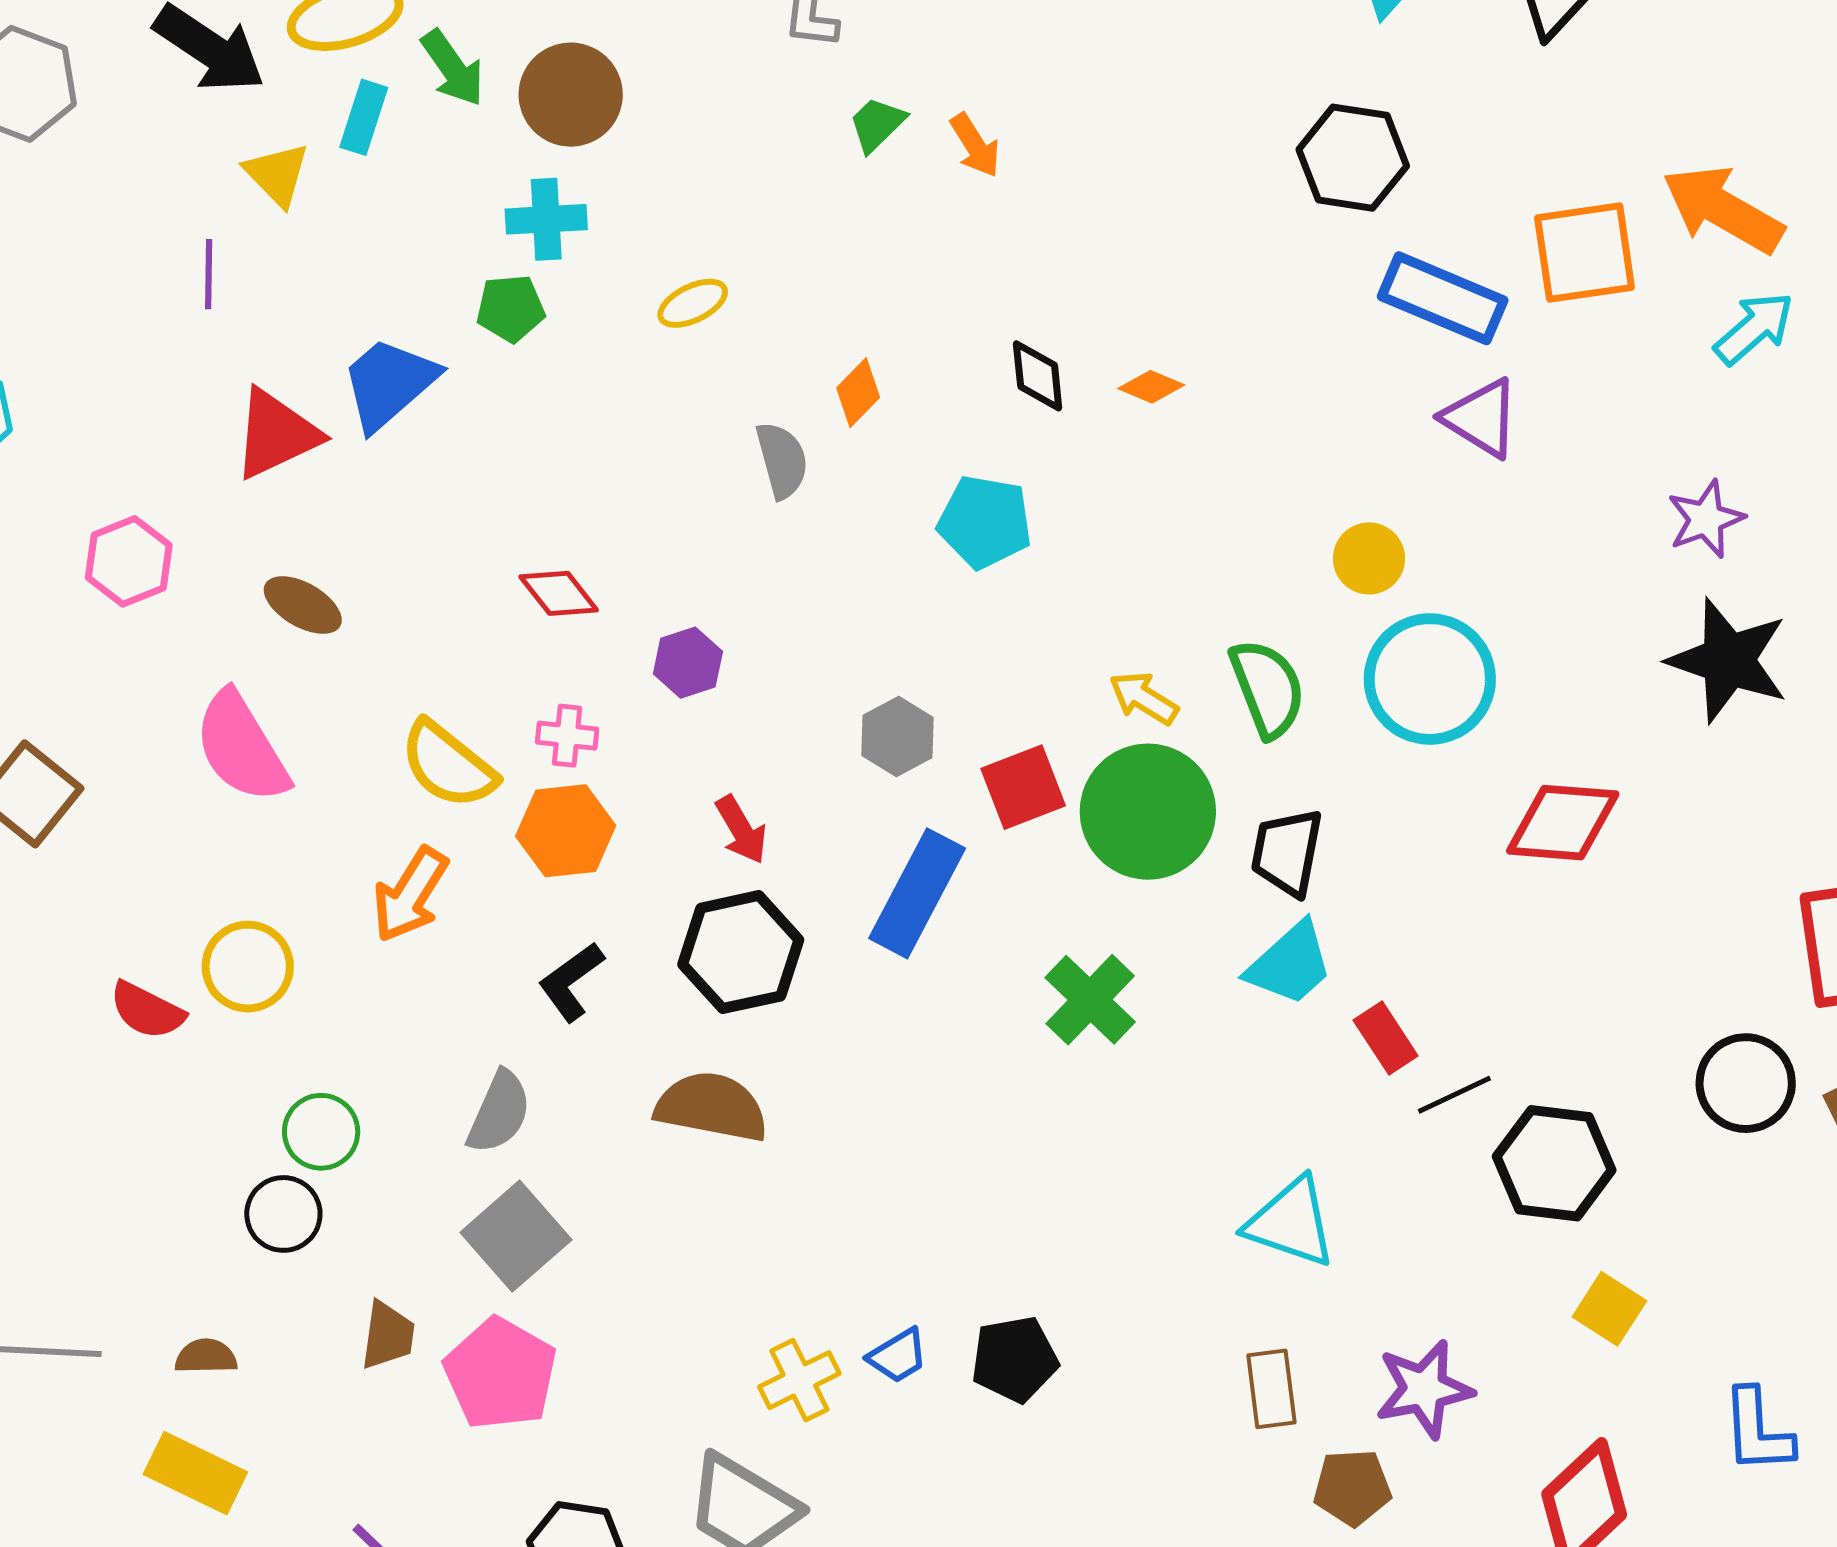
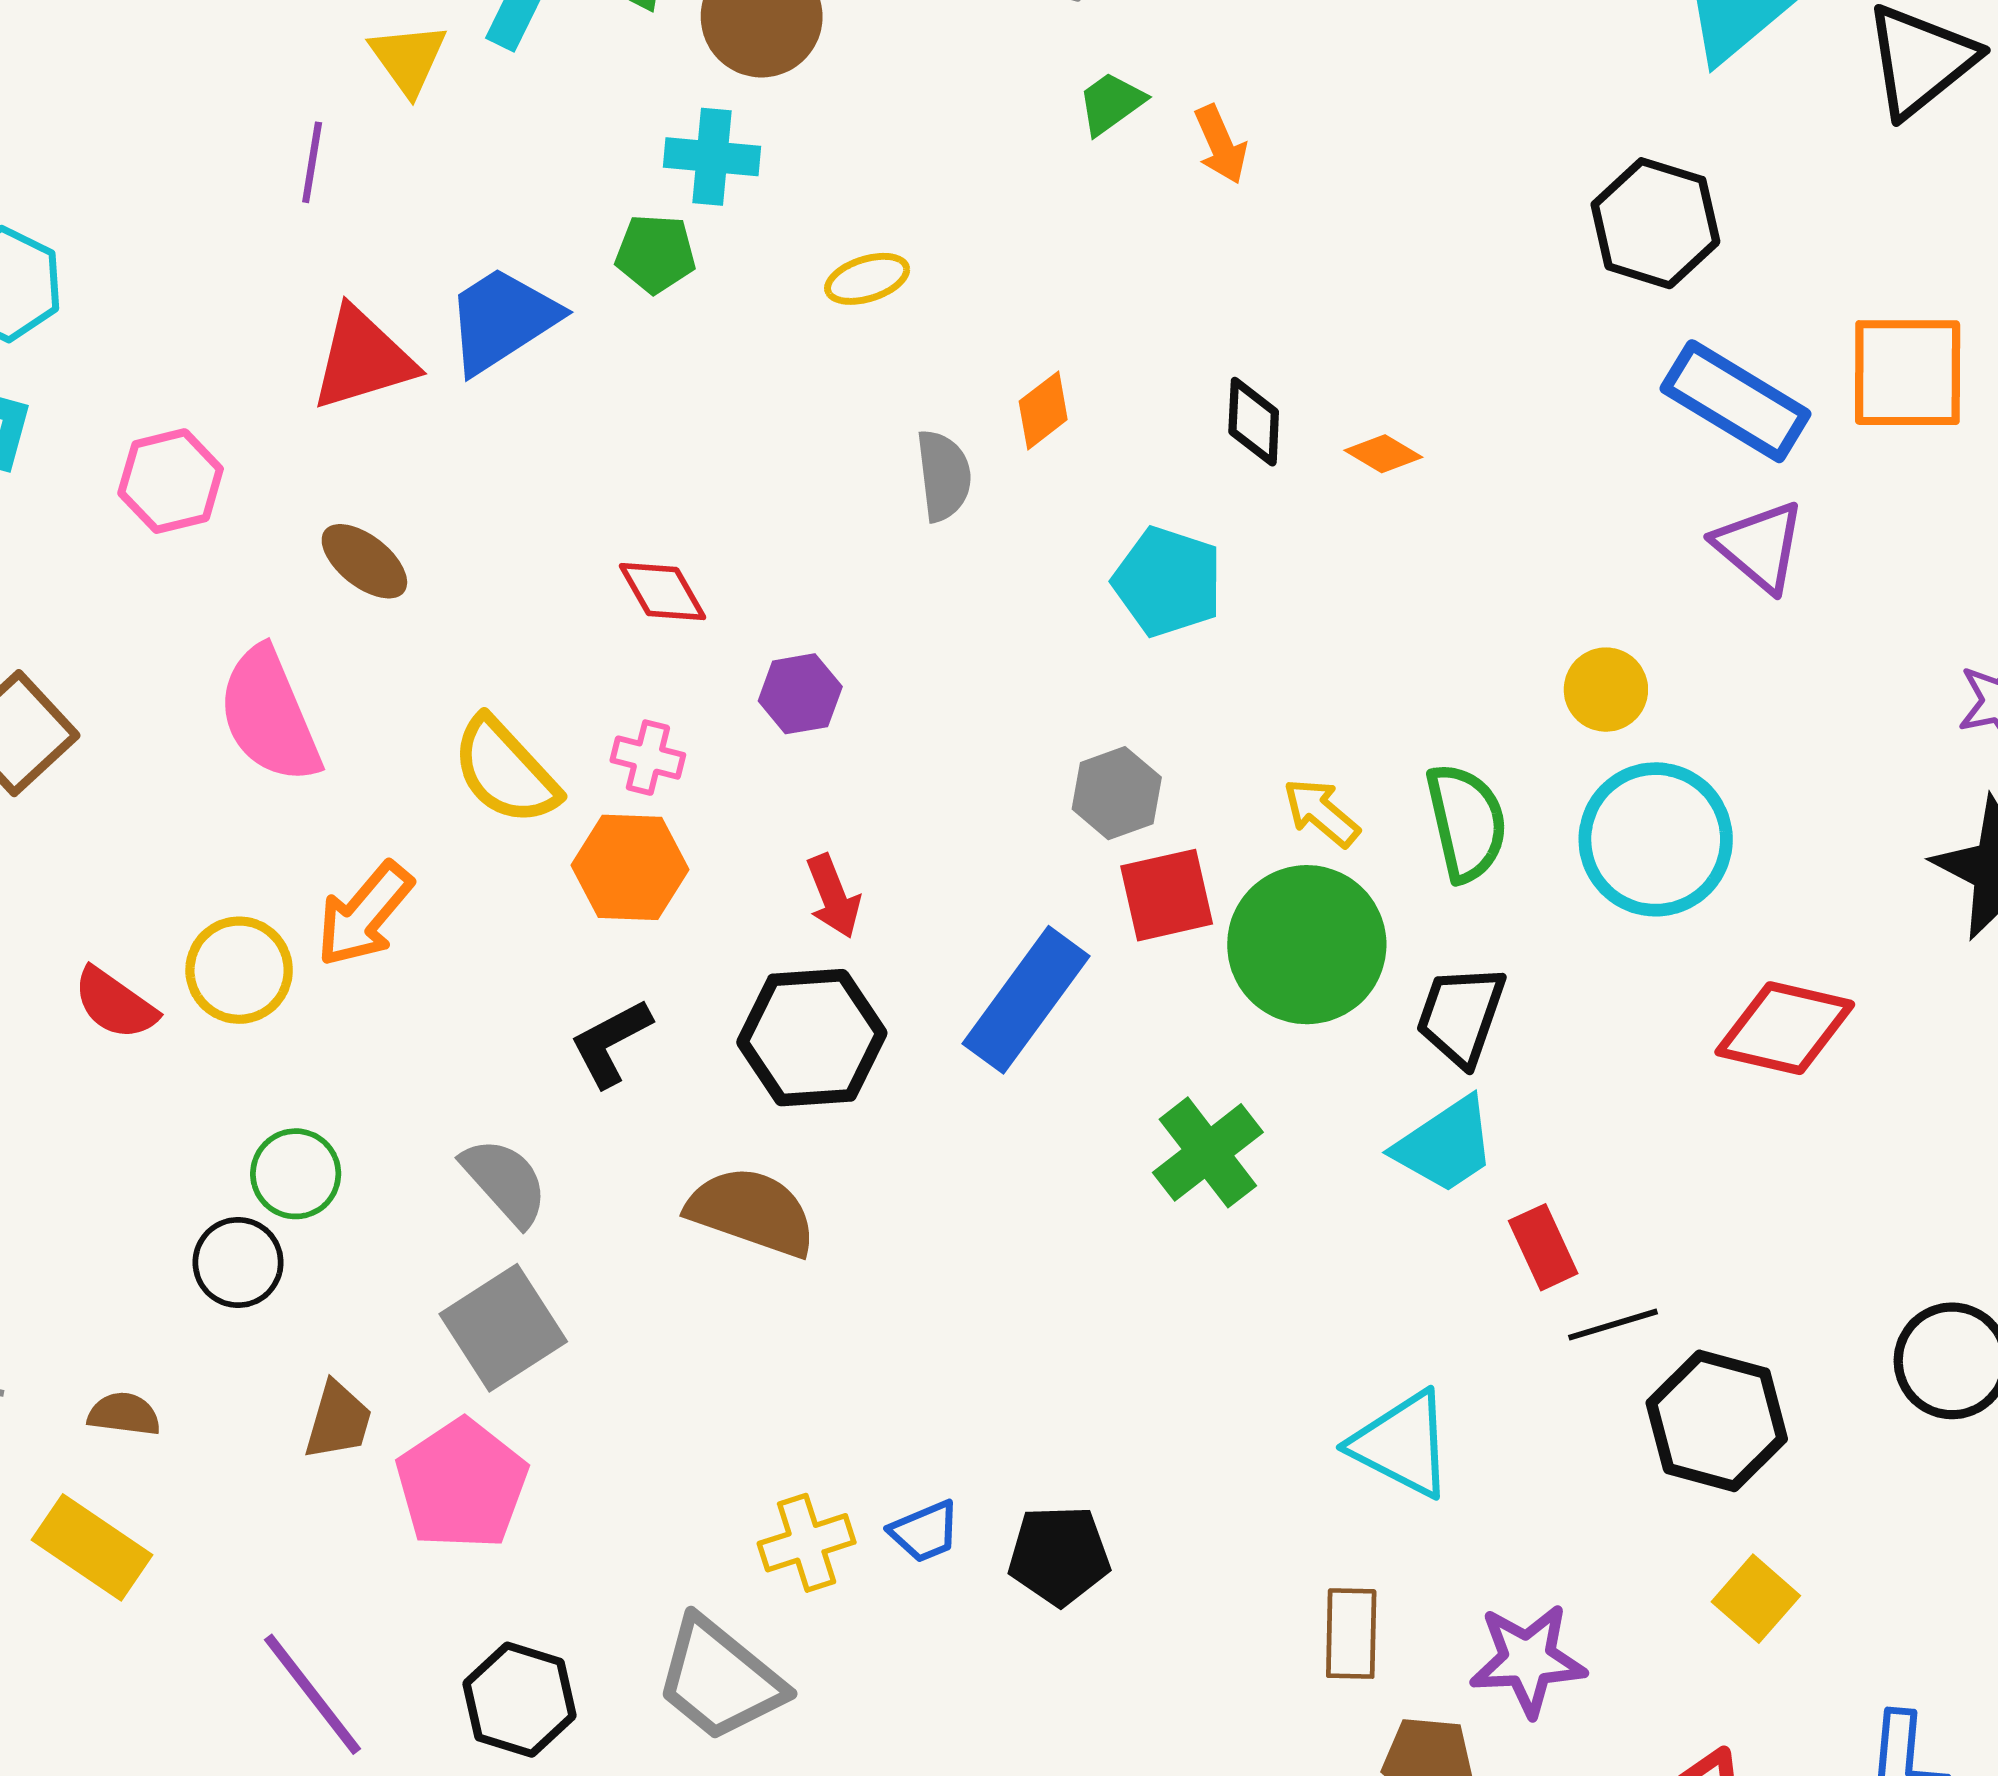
gray hexagon: (898, 737) -> (1117, 793), moved
orange arrow: (410, 895) -> (364, 914), moved
gray semicircle: (499, 1112) -> (505, 1182), turned -74

